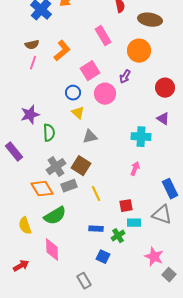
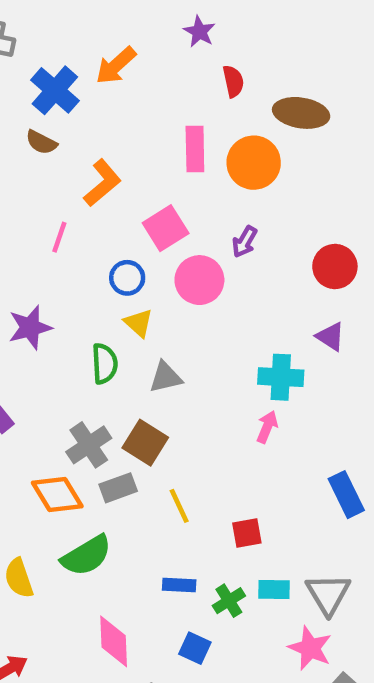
pink rectangle: (103, 36) -> (195, 149), turned 30
brown semicircle: (32, 45) -> (41, 142), moved, turned 40
orange circle: (139, 51) -> (254, 163), moved
pink line: (33, 63) -> (59, 237), moved
green semicircle: (49, 133) -> (105, 364), moved
pink arrow: (135, 169) -> (267, 427), moved
gray triangle: (162, 215) -> (328, 594), moved, turned 40
cyan rectangle: (134, 223) -> (274, 589), moved
pink diamond: (52, 250) -> (114, 641), moved

